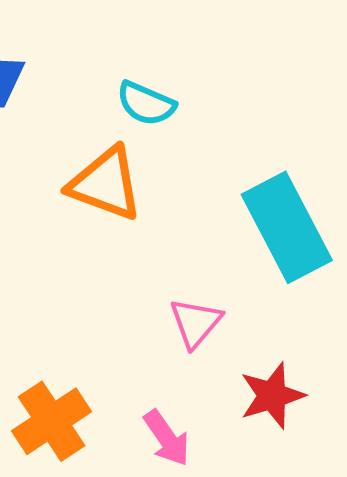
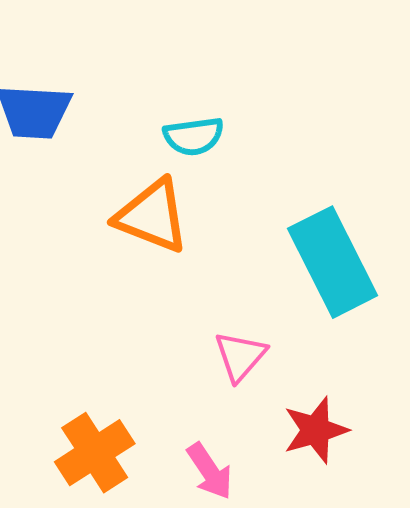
cyan semicircle: (146, 104) -> (194, 136), turned -32

